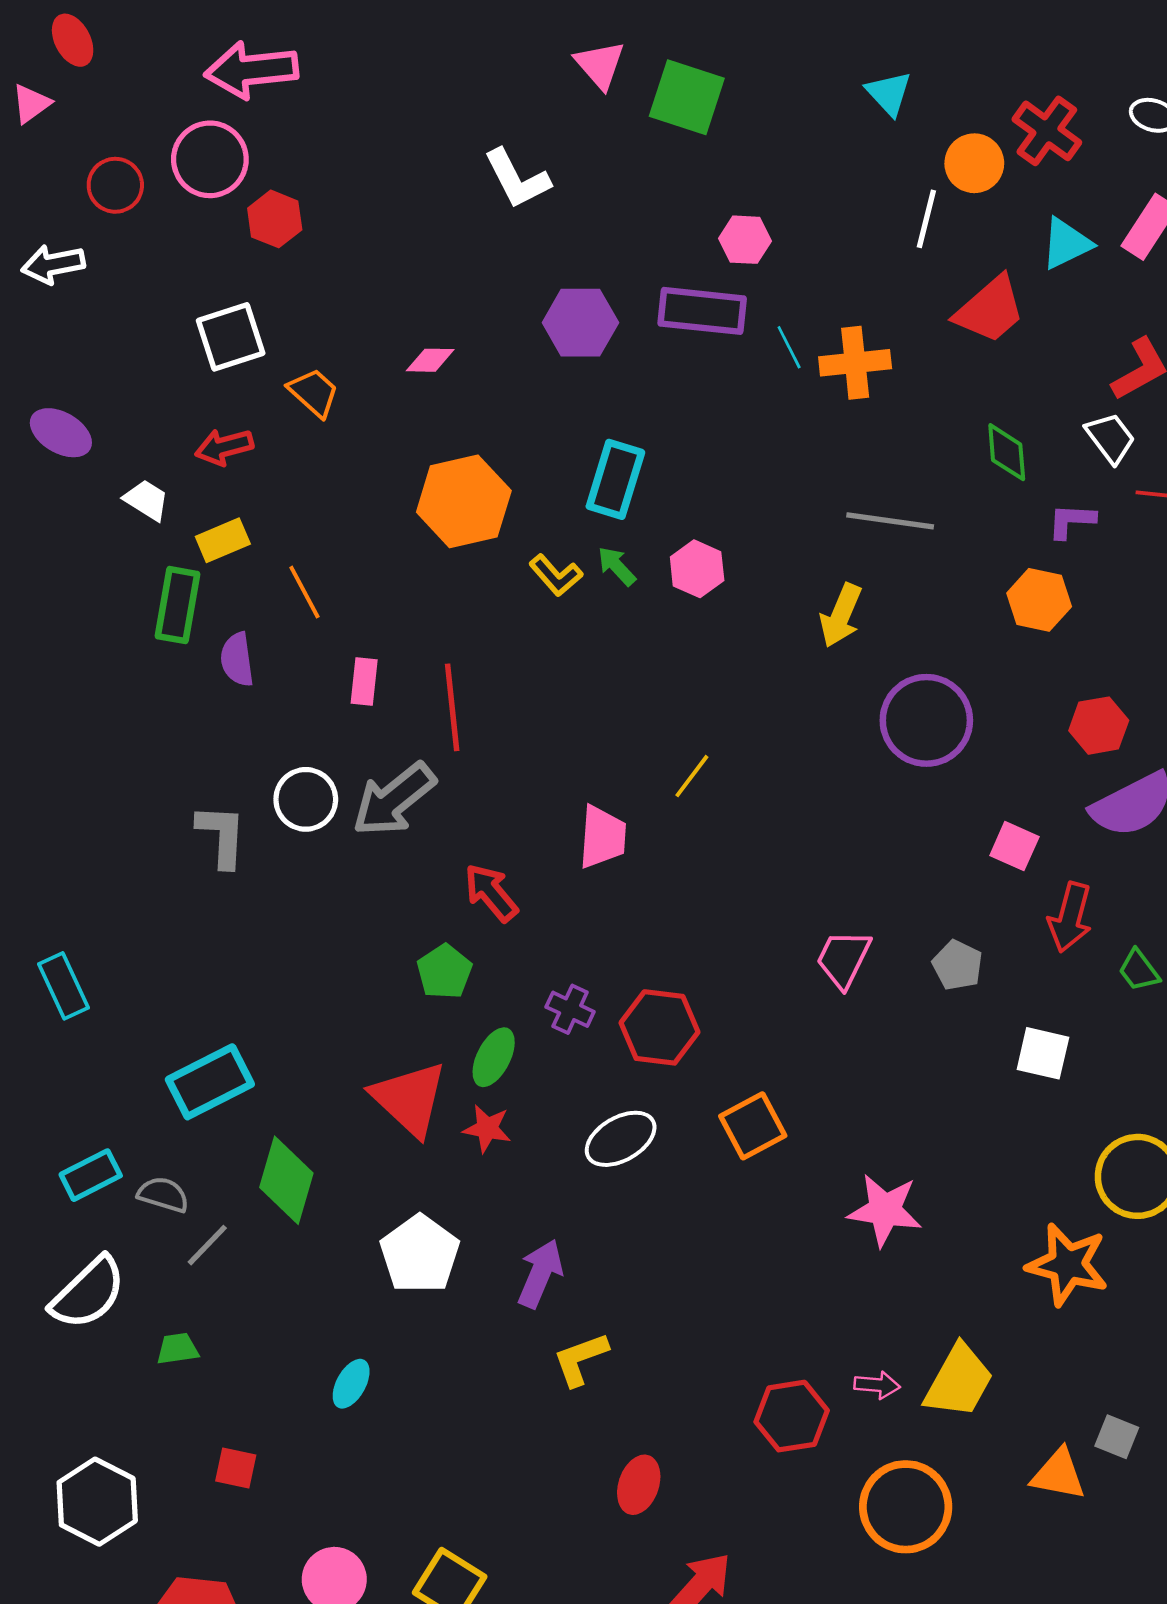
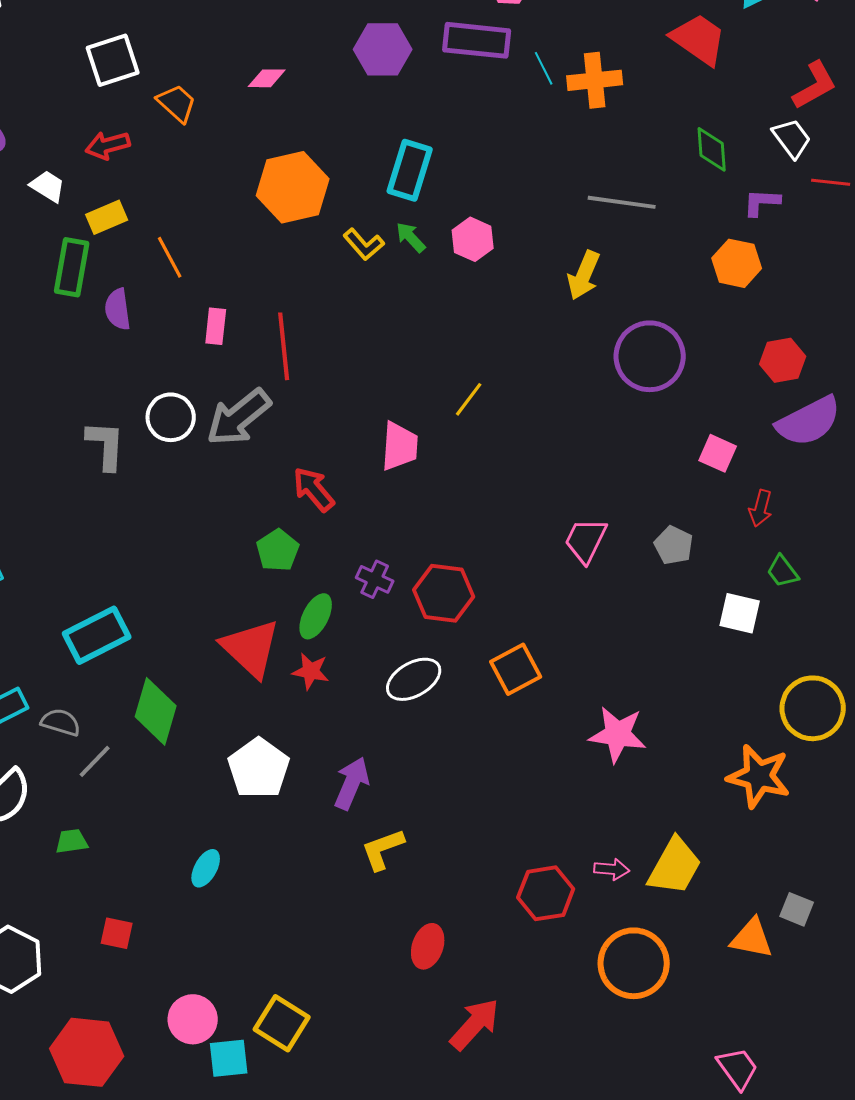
red trapezoid: (990, 310) -> (699, 39), turned -104
red arrow: (1070, 917) -> (761, 508), size x0.7
green trapezoid: (1139, 970) -> (783, 571), moved

